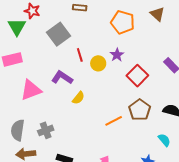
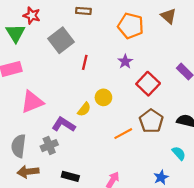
red line: (80, 55) -> (85, 62), turned 32
yellow circle: (98, 63) -> (103, 97), moved
purple L-shape: (62, 78) -> (64, 125), moved

